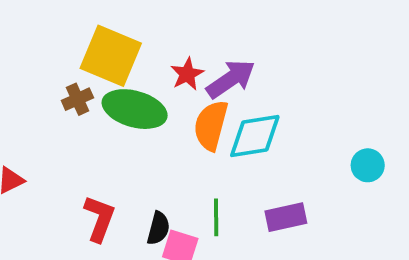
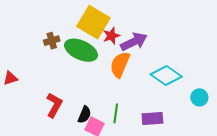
yellow square: (111, 56) -> (93, 22), moved
cyan diamond: (255, 136) -> (166, 76), moved, turned 36

